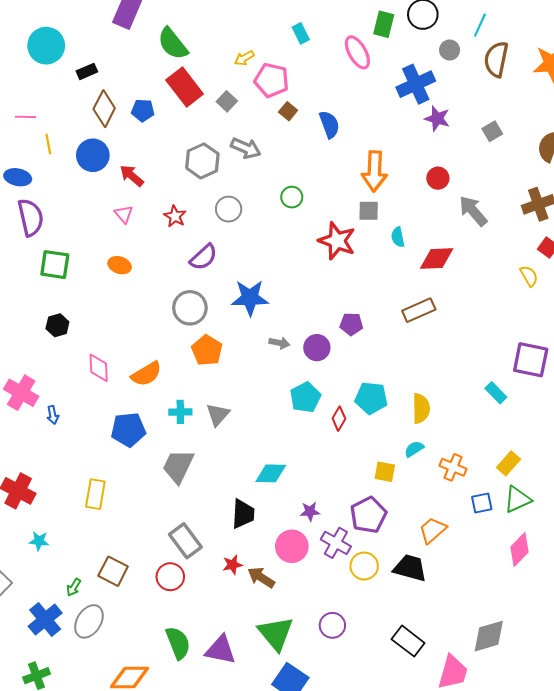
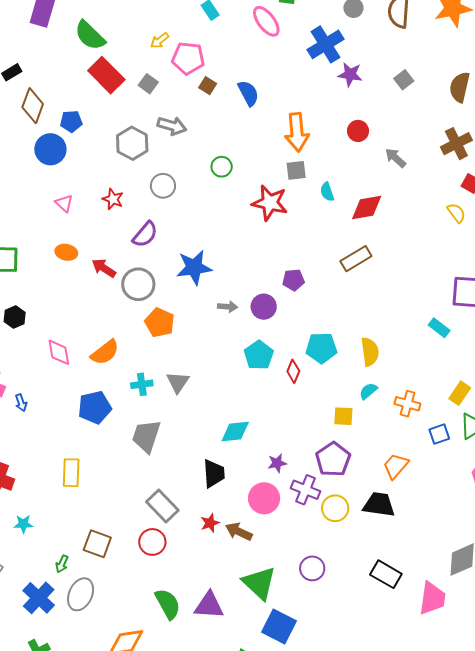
blue pentagon: (143, 110) -> (71, 121), moved
blue circle: (93, 155) -> (50, 149), moved
red arrow: (132, 176) -> (104, 268), moved
gray arrow: (473, 211) -> (395, 158), size x0.7

